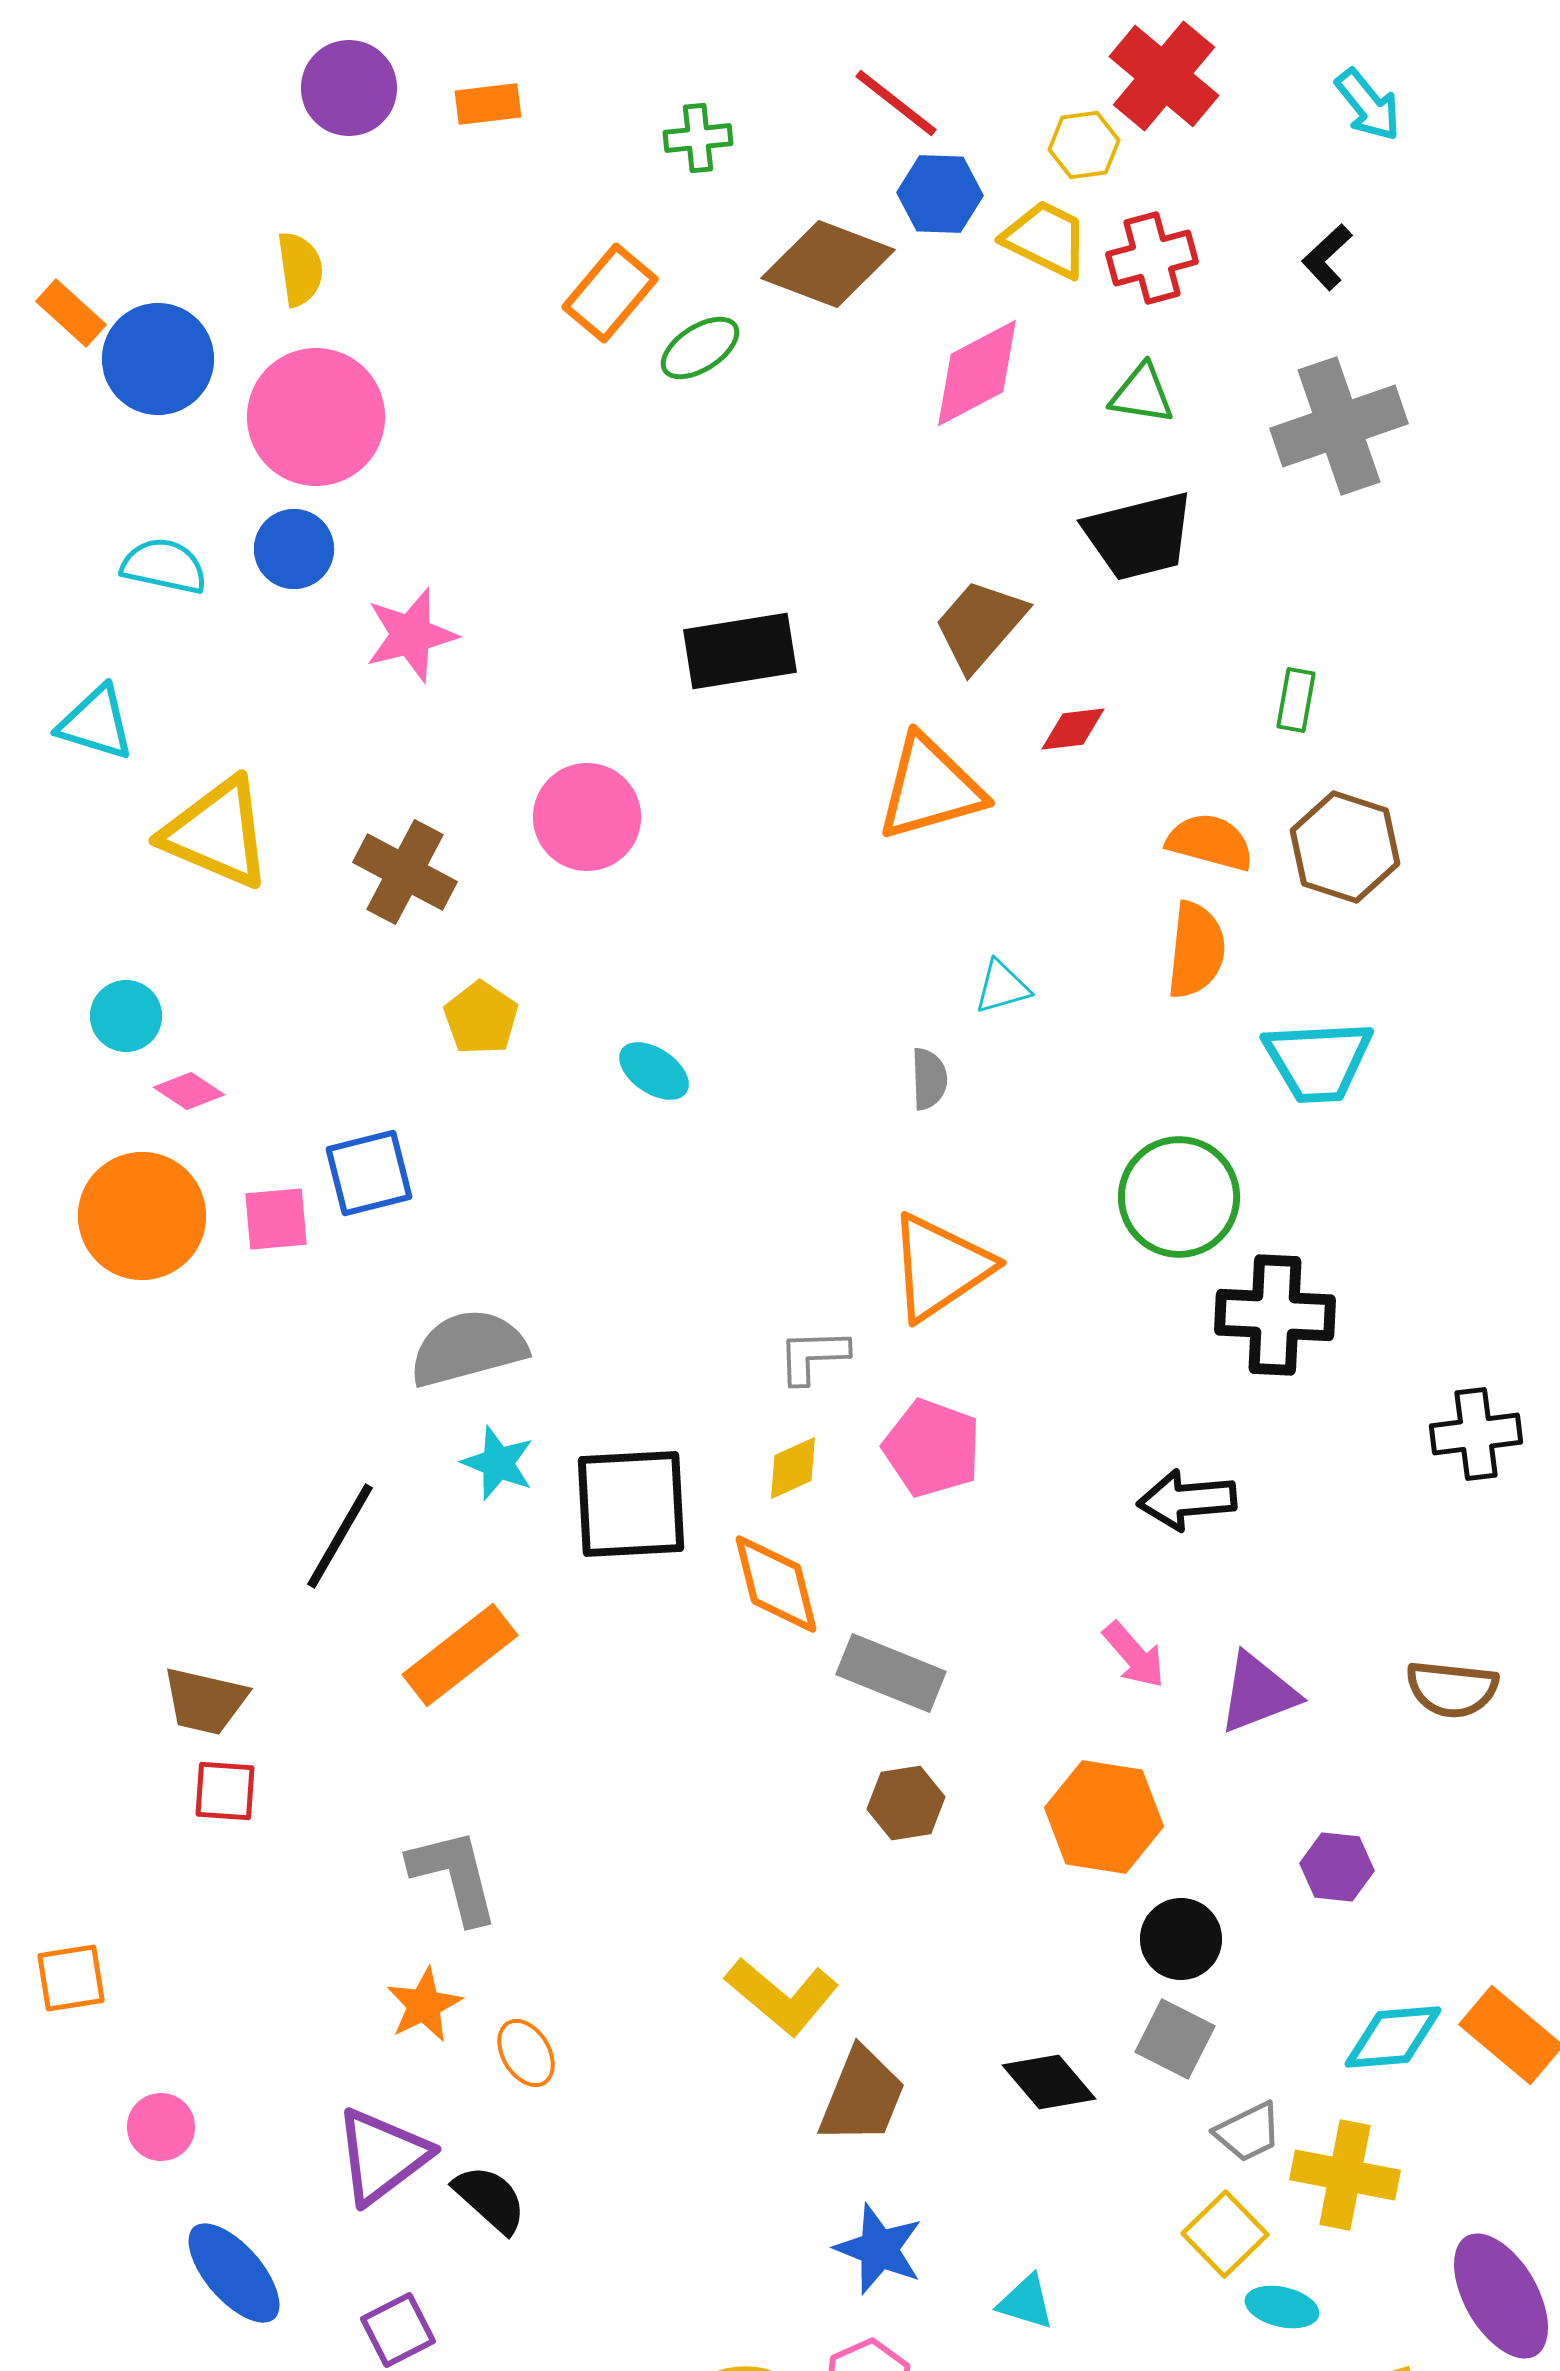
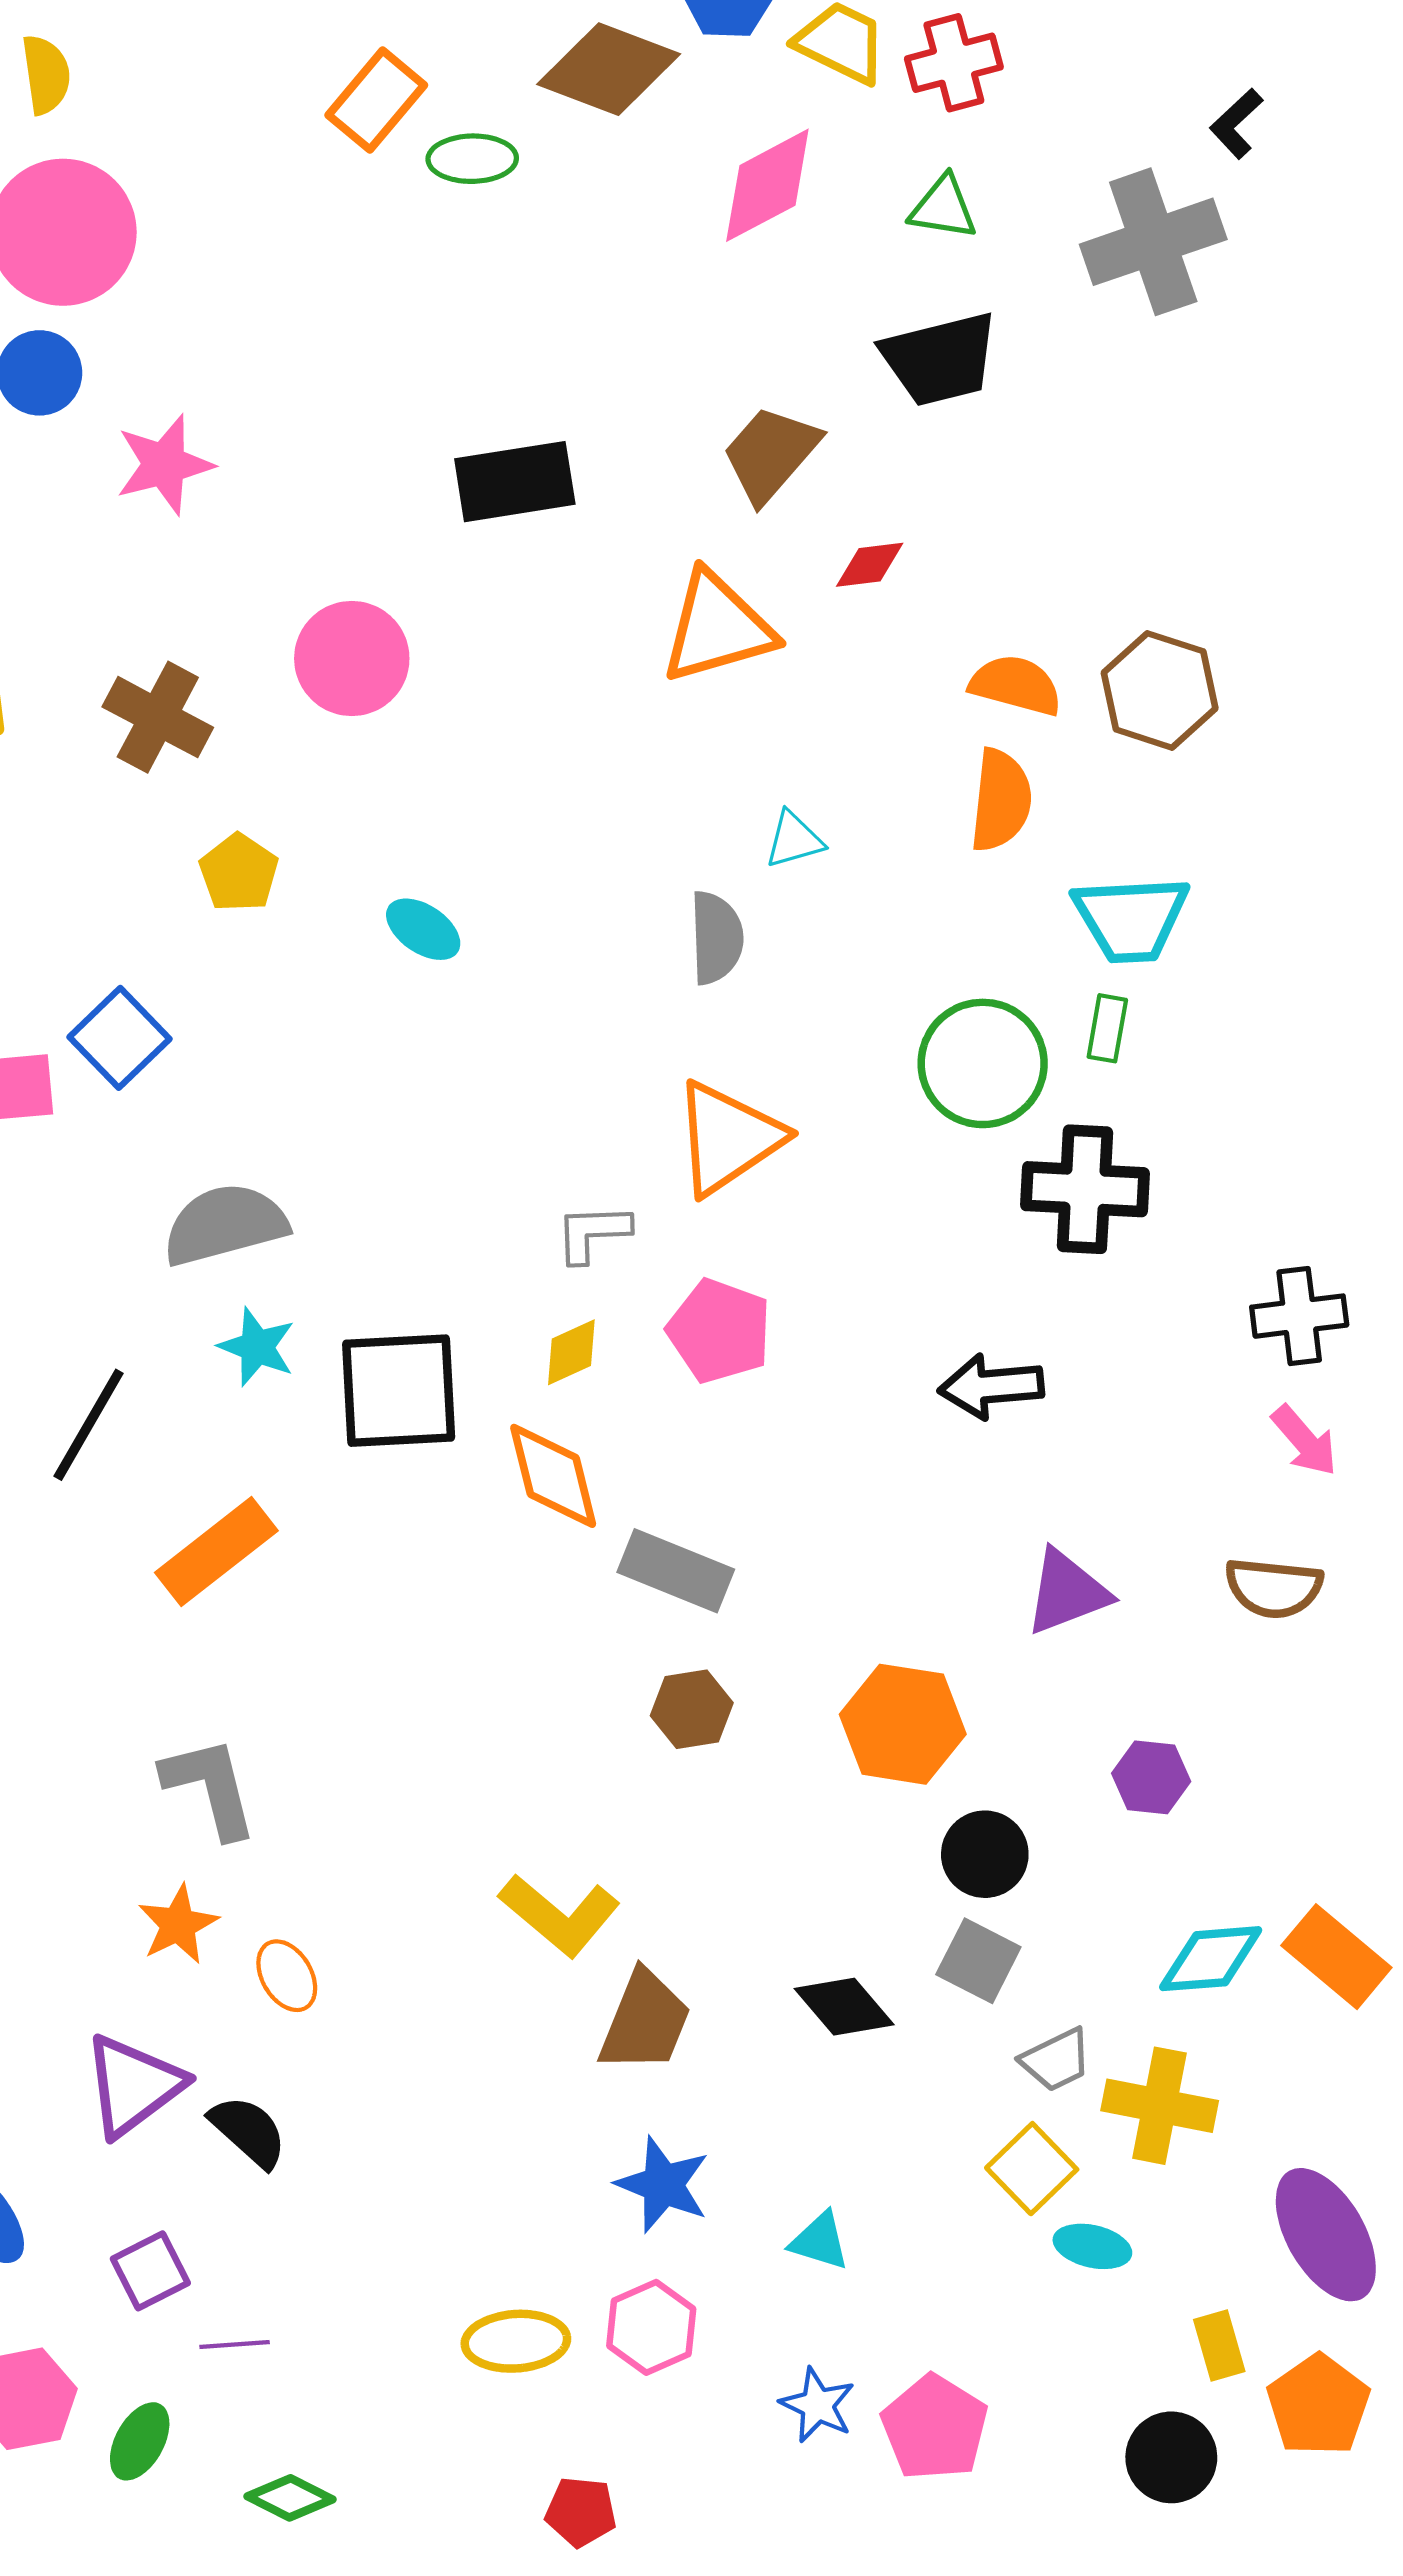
black L-shape: (1327, 257) -> (1236, 124), moved
green ellipse: (700, 348) -> (472, 159), turned 32
green rectangle: (1296, 700) -> (1107, 1028), moved
gray semicircle: (929, 1079) -> (716, 938), size x1.4
blue square: (369, 1173) -> (119, 1038), turned -30
pink arrow: (1134, 1655) -> (1305, 1441), moved

